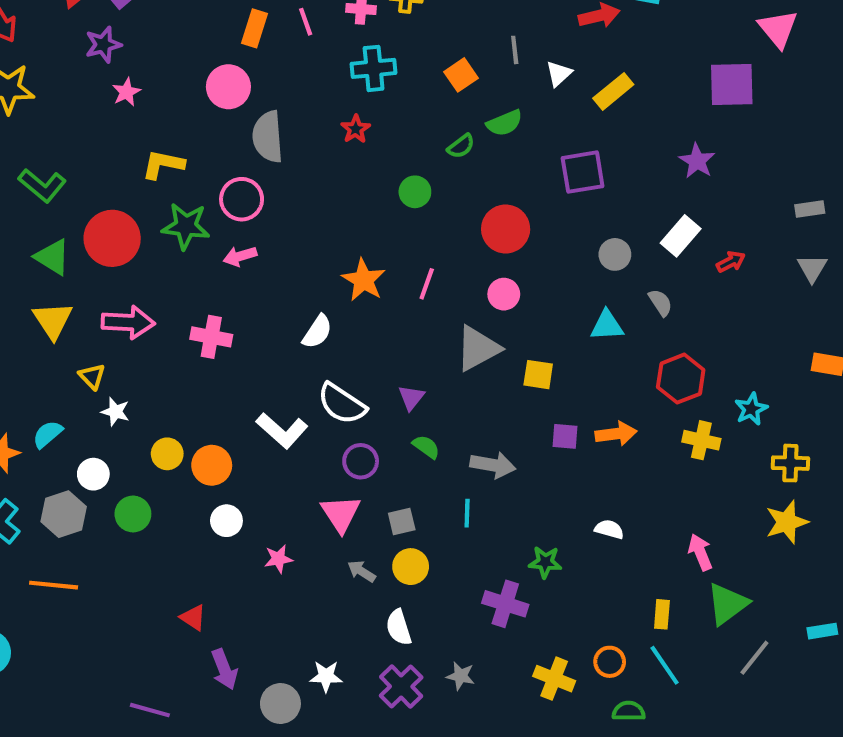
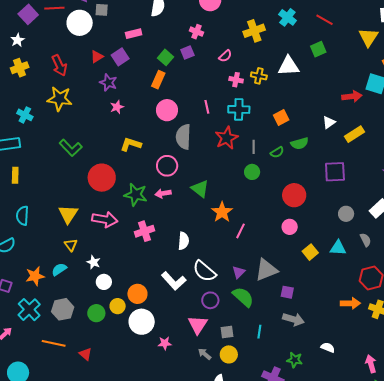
pink line: (306, 22) -> (207, 107), moved
orange rectangle: (254, 28) -> (158, 80), moved
purple star: (103, 45) -> (108, 83), turned 30
gray line: (515, 50) -> (254, 147), moved
red star: (356, 129) -> (227, 138), size x1.6
green star: (186, 226) -> (136, 195), moved
green triangle: (53, 257) -> (200, 189), moved
pink line: (427, 284) -> (241, 231), moved
white semicircle: (317, 332) -> (184, 241), moved, turned -36
pink cross: (211, 337) -> (144, 231), turned -36
gray triangle: (478, 348) -> (266, 270), moved
yellow square: (538, 375) -> (310, 252), moved, turned 35
yellow triangle: (92, 376) -> (71, 245), moved
orange arrow: (616, 434) -> (350, 303), moved
purple square: (565, 436) -> (287, 292), moved
green semicircle: (426, 447) -> (243, 297), size x1.6
yellow circle: (167, 454) -> (118, 306), moved
gray arrow: (493, 465) -> (293, 319), moved
white circle: (93, 474) -> (104, 282), moved
white circle: (226, 521) -> (142, 322), size x1.6
red triangle: (193, 618) -> (85, 354), moved

